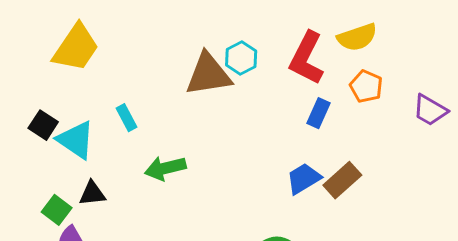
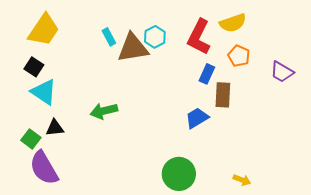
cyan rectangle: (127, 118) -> (109, 37), moved
black square: (43, 125) -> (34, 67), moved
brown rectangle: (342, 180) -> (223, 95), moved, turned -45

